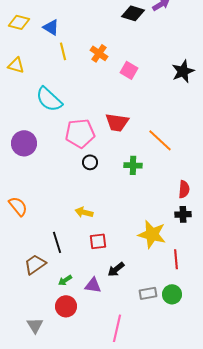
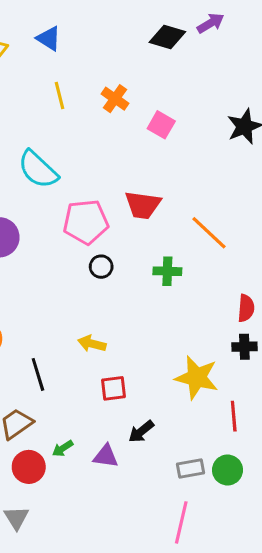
blue triangle: (51, 27) -> (49, 39), moved
black line: (57, 242) -> (38, 374), moved
red circle: (66, 306) -> (29, 467), moved
pink line: (117, 328) -> (181, 522), moved

